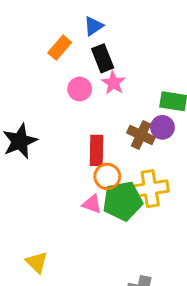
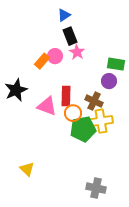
orange rectangle: (60, 48) -> (42, 61), moved
brown cross: (141, 135) -> (94, 101), moved
pink triangle: (92, 204) -> (47, 106), moved, size x1.5

